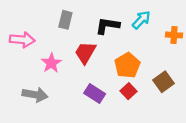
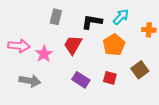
pink arrow: (22, 40) -> (19, 46), moved
orange pentagon: (127, 65) -> (114, 45), moved
red square: (128, 91) -> (110, 78), turned -32

